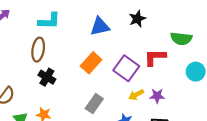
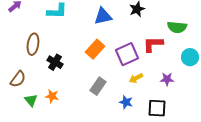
brown ellipse: (38, 50) -> (33, 44), moved
purple square: (126, 68) -> (127, 54), turned 30
purple star: (157, 96) -> (167, 79), moved

